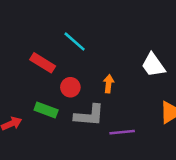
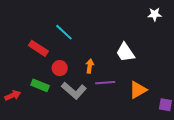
gray L-shape: (89, 115) -> (74, 91), turned 35
purple line: (122, 132) -> (105, 83), moved

